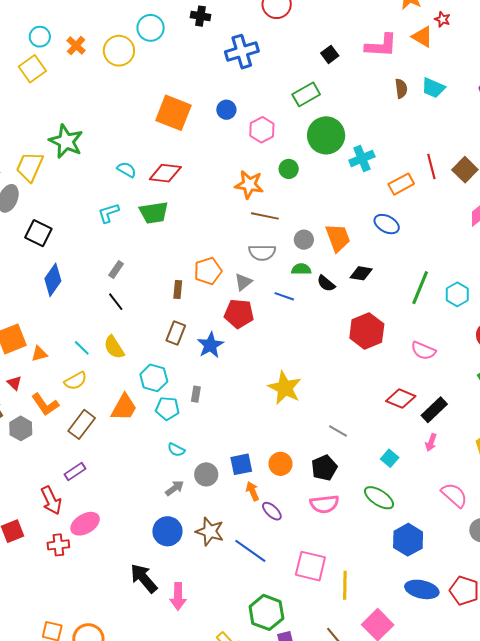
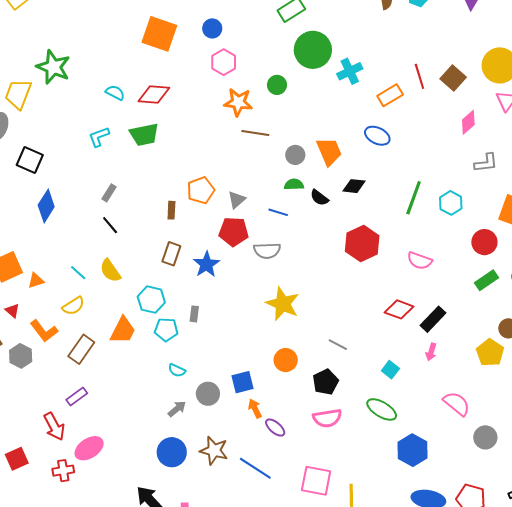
pink hexagon: (262, 130) -> (224, 62), moved
gray semicircle: (262, 253) -> (267, 251), moved
orange circle: (280, 464) -> (286, 360), moved

